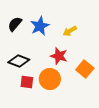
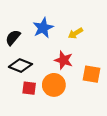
black semicircle: (15, 24) -> (13, 38), moved
orange square: (85, 69) -> (92, 74), turned -30

